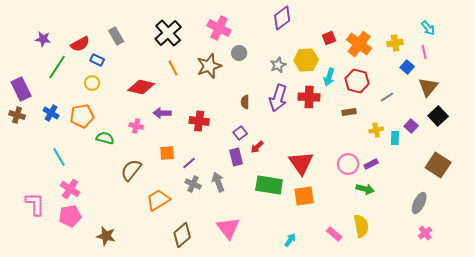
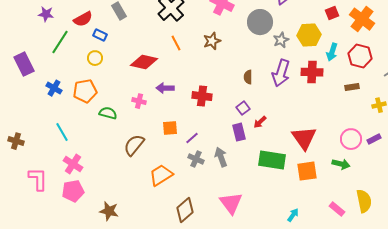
gray circle: (239, 53) -> (260, 22), moved, size x1.6
brown star: (209, 66) -> (212, 41), size x0.7
brown cross: (17, 115) -> (16, 141), moved
green arrow: (365, 189) -> (341, 164), moved

